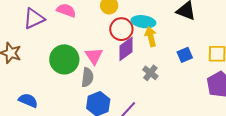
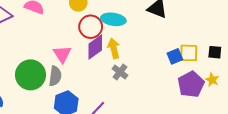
yellow arrow: (151, 37) -> (114, 48), moved
blue square: (185, 55) -> (175, 56), moved
green circle: (64, 59) -> (30, 75), moved

